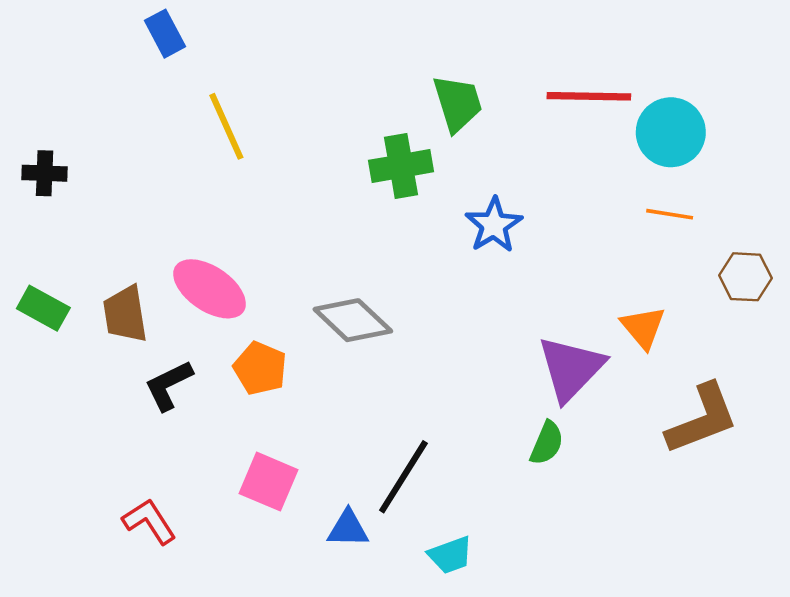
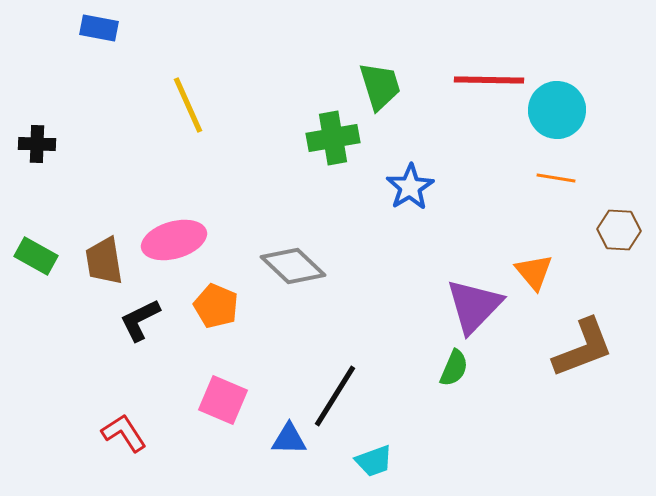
blue rectangle: (165, 34) -> (99, 28), moved, turned -51
pink ellipse: (210, 289) -> (174, 240), turned -50

